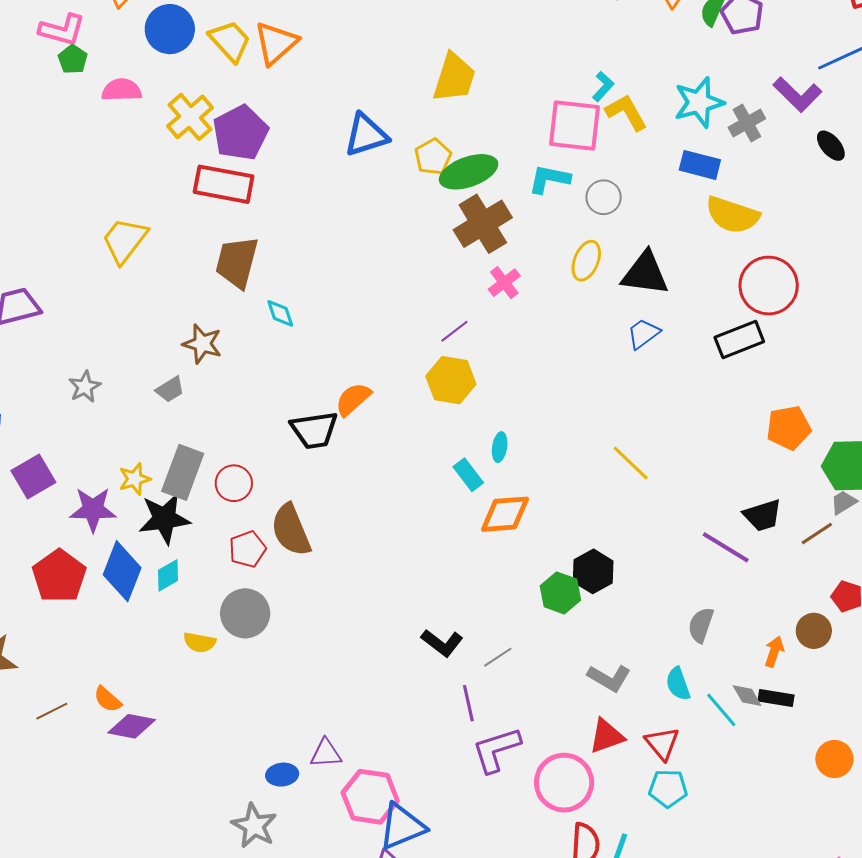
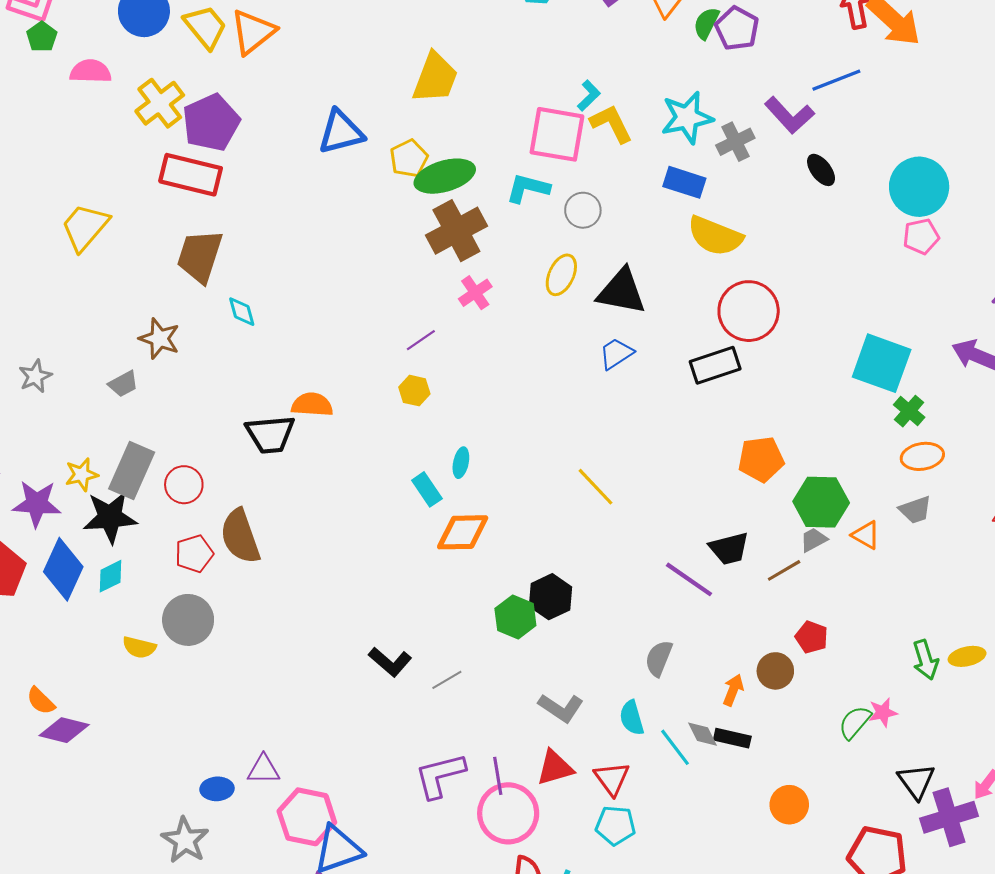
yellow hexagon: (451, 380) -> (414, 391), size x0.6
orange semicircle: (353, 399) -> (312, 405), turned 42
purple line: (468, 703) -> (498, 776), moved

